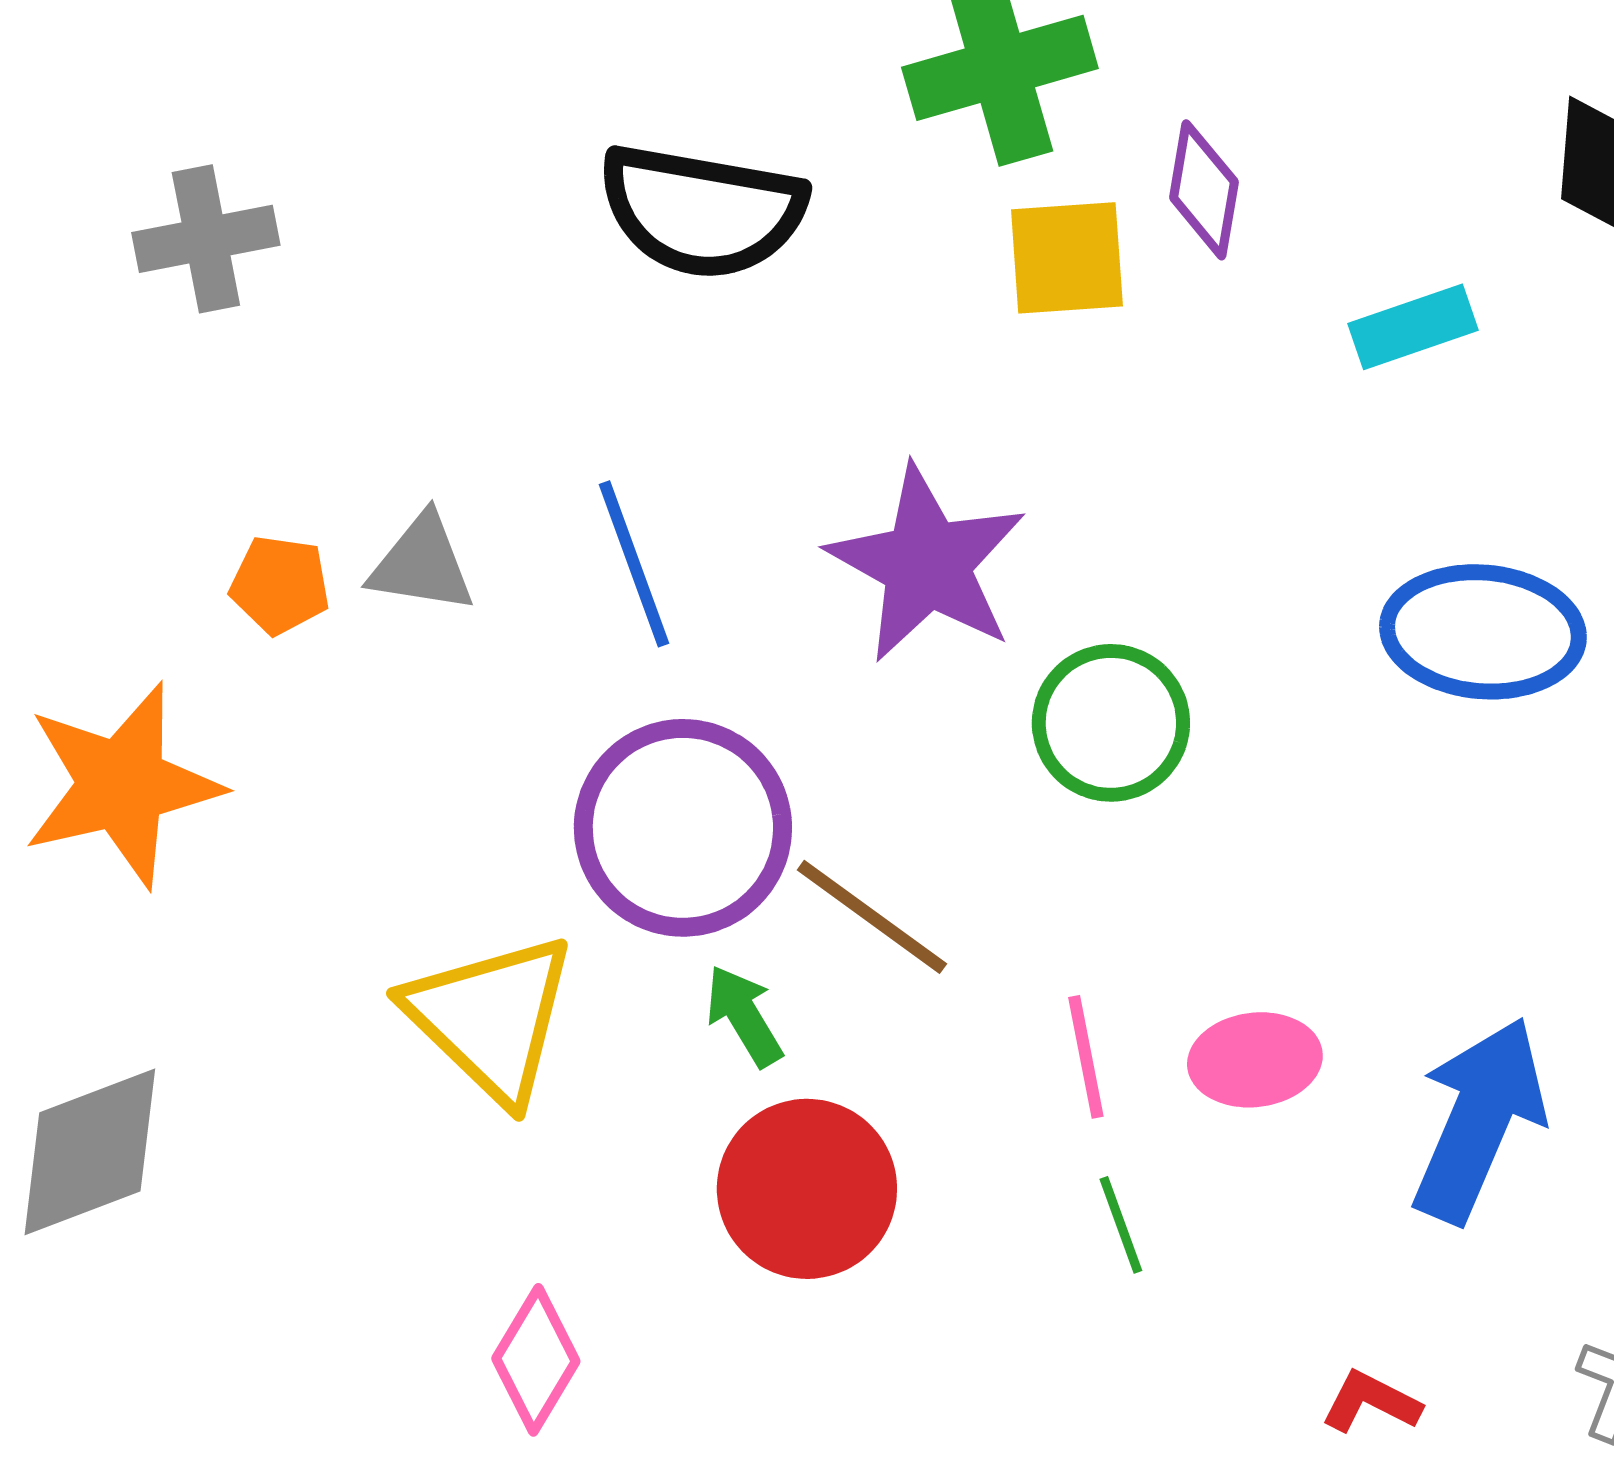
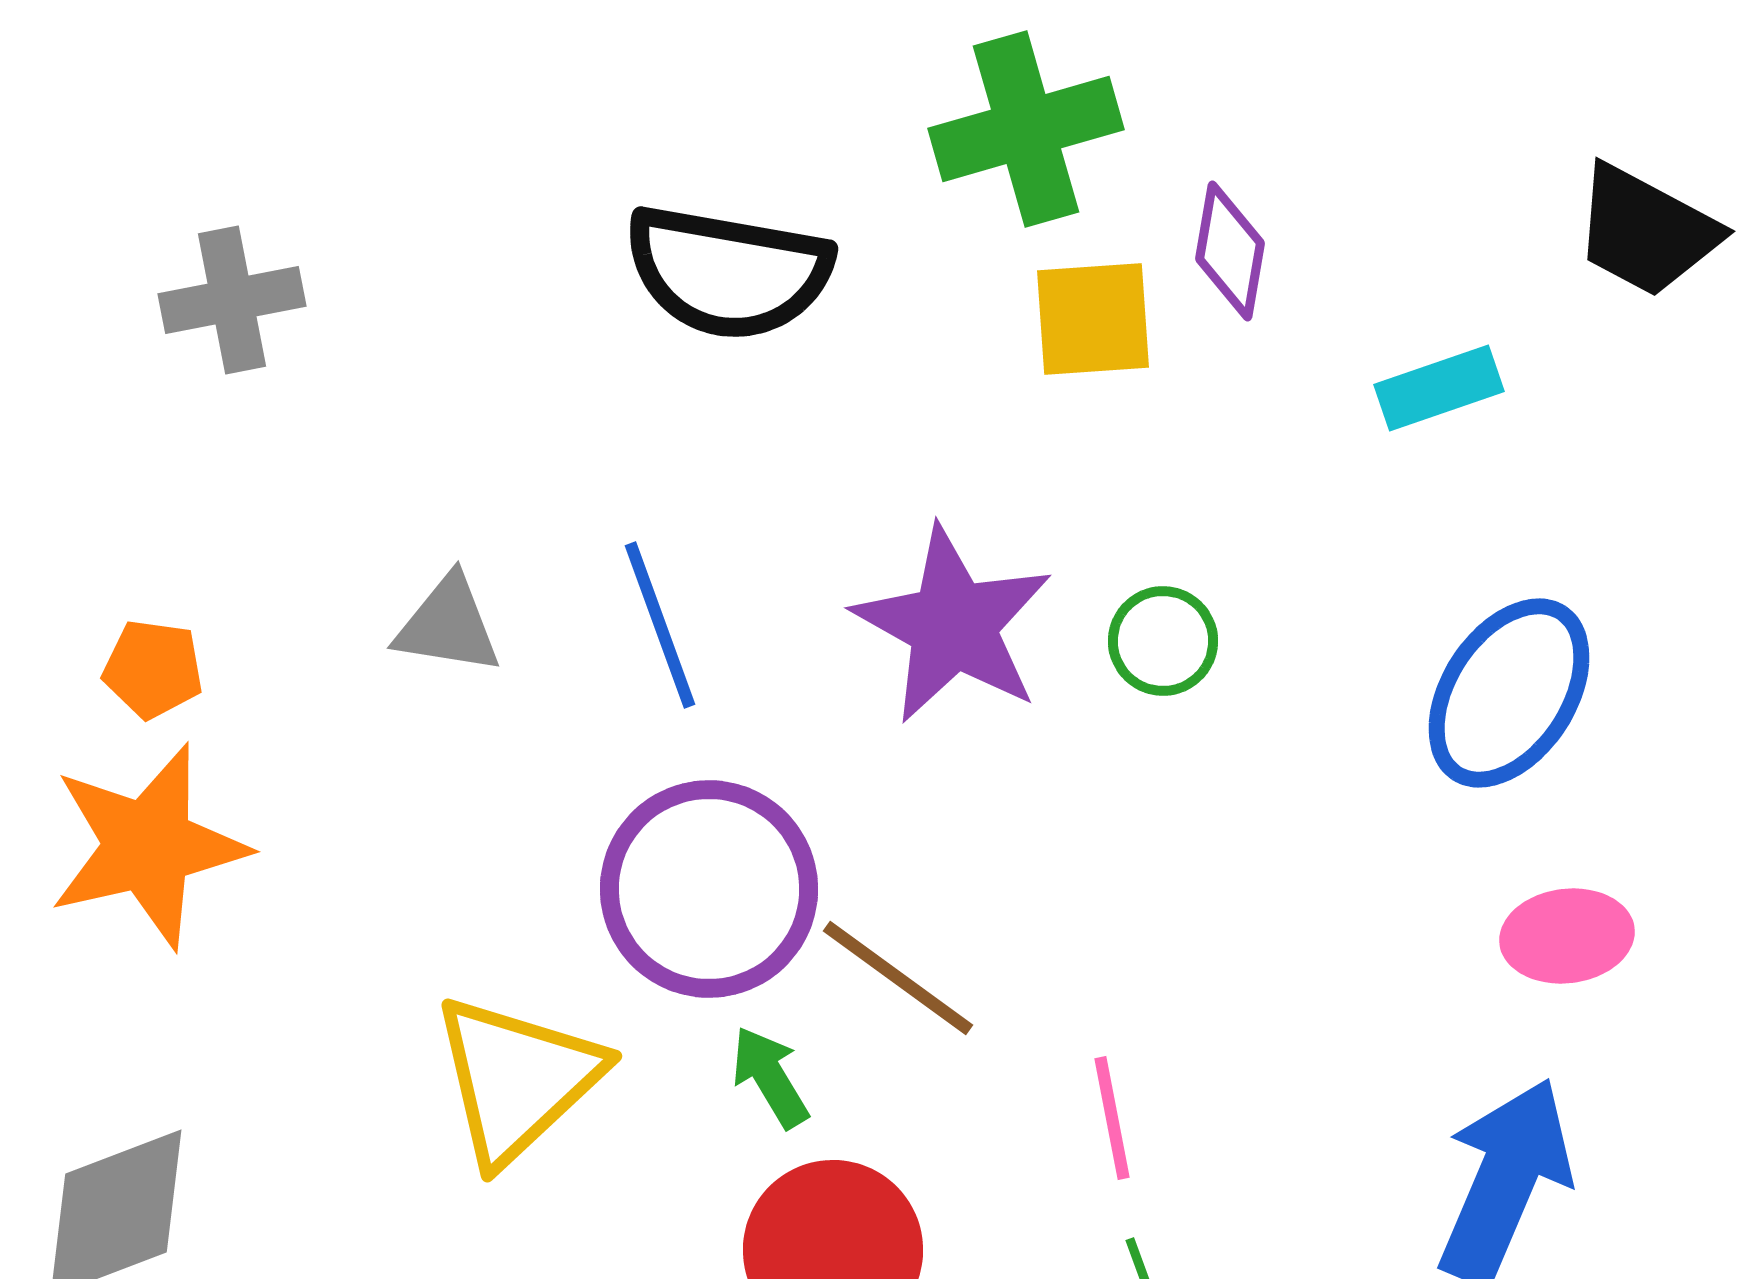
orange pentagon: (280, 585) -> (153, 669), moved
blue ellipse: (1483, 632) -> (1509, 693), turned -62
green circle: (1111, 723) -> (1163, 641), moved, size x0.7
yellow triangle: (491, 1018) -> (517, 1079), turned 33
pink ellipse: (1255, 1060) -> (1567, 936), moved

